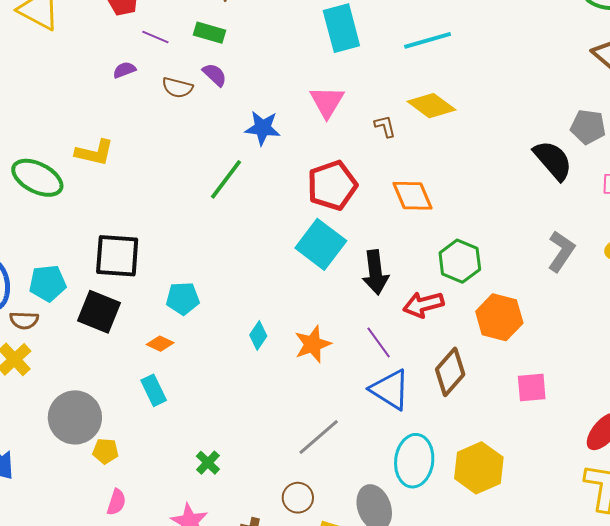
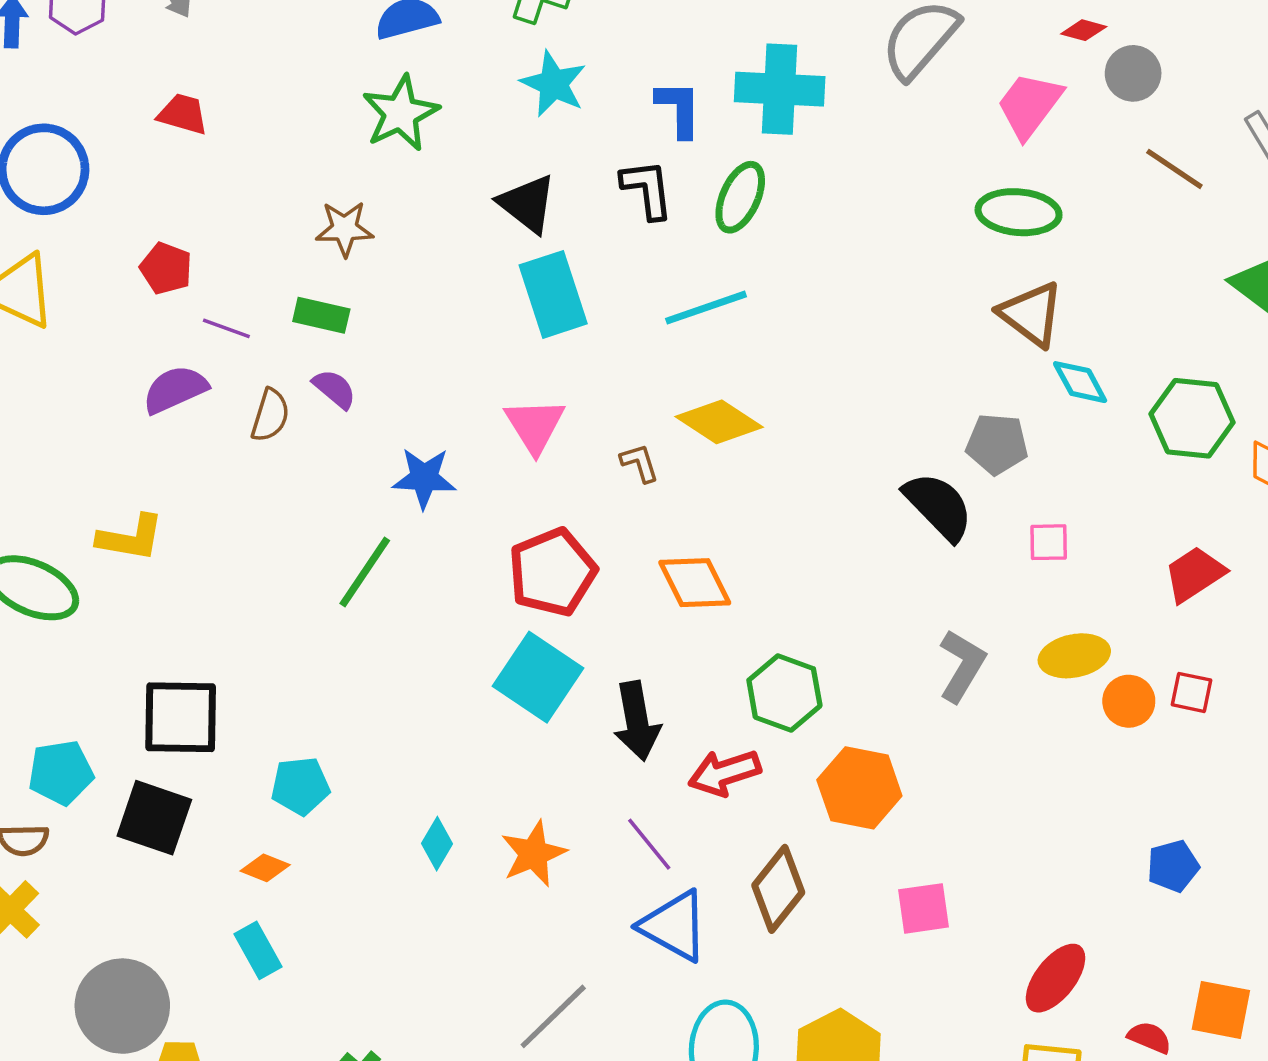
purple semicircle: (124, 70) -> (175, 389), size x1.6
brown semicircle: (177, 88) -> (270, 415), turned -84

